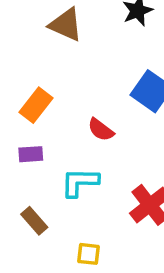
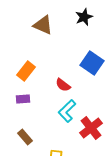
cyan L-shape: (80, 182) -> (67, 111), moved, turned -45

